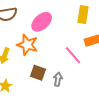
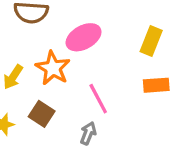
pink line: (73, 55) -> (98, 99), moved
brown square: (38, 73) -> (42, 114), moved

